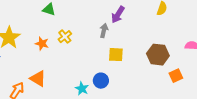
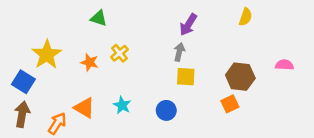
gray arrow: (104, 31) -> (179, 52), moved
orange square: (176, 76) -> (230, 104), moved
cyan star: (82, 89) -> (122, 105), moved

